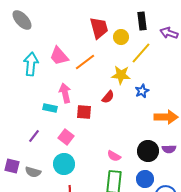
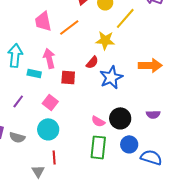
pink trapezoid: (59, 56) -> (43, 21), turned 30
cyan arrow: (31, 64) -> (15, 55), moved
blue star: (142, 91) -> (111, 77), moved, size x1.6
orange arrow: (166, 117) -> (150, 65), moved
black circle: (148, 151) -> (120, 118), moved

